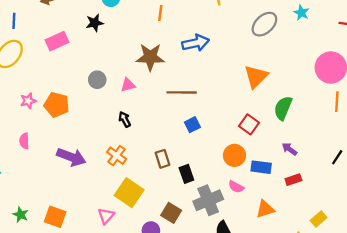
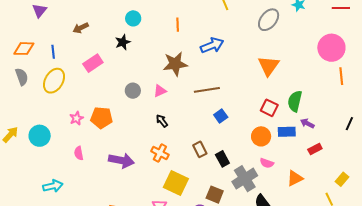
green semicircle: (283, 108) -> (295, 101), moved
blue rectangle: (261, 167) -> (287, 132), moved

